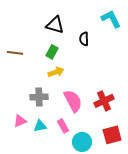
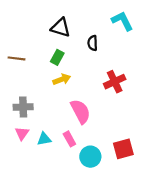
gray cross: (39, 97) -> (23, 107), moved
red cross: (104, 101) -> (115, 82), moved
pink triangle: (20, 121) -> (22, 133), turned -32

